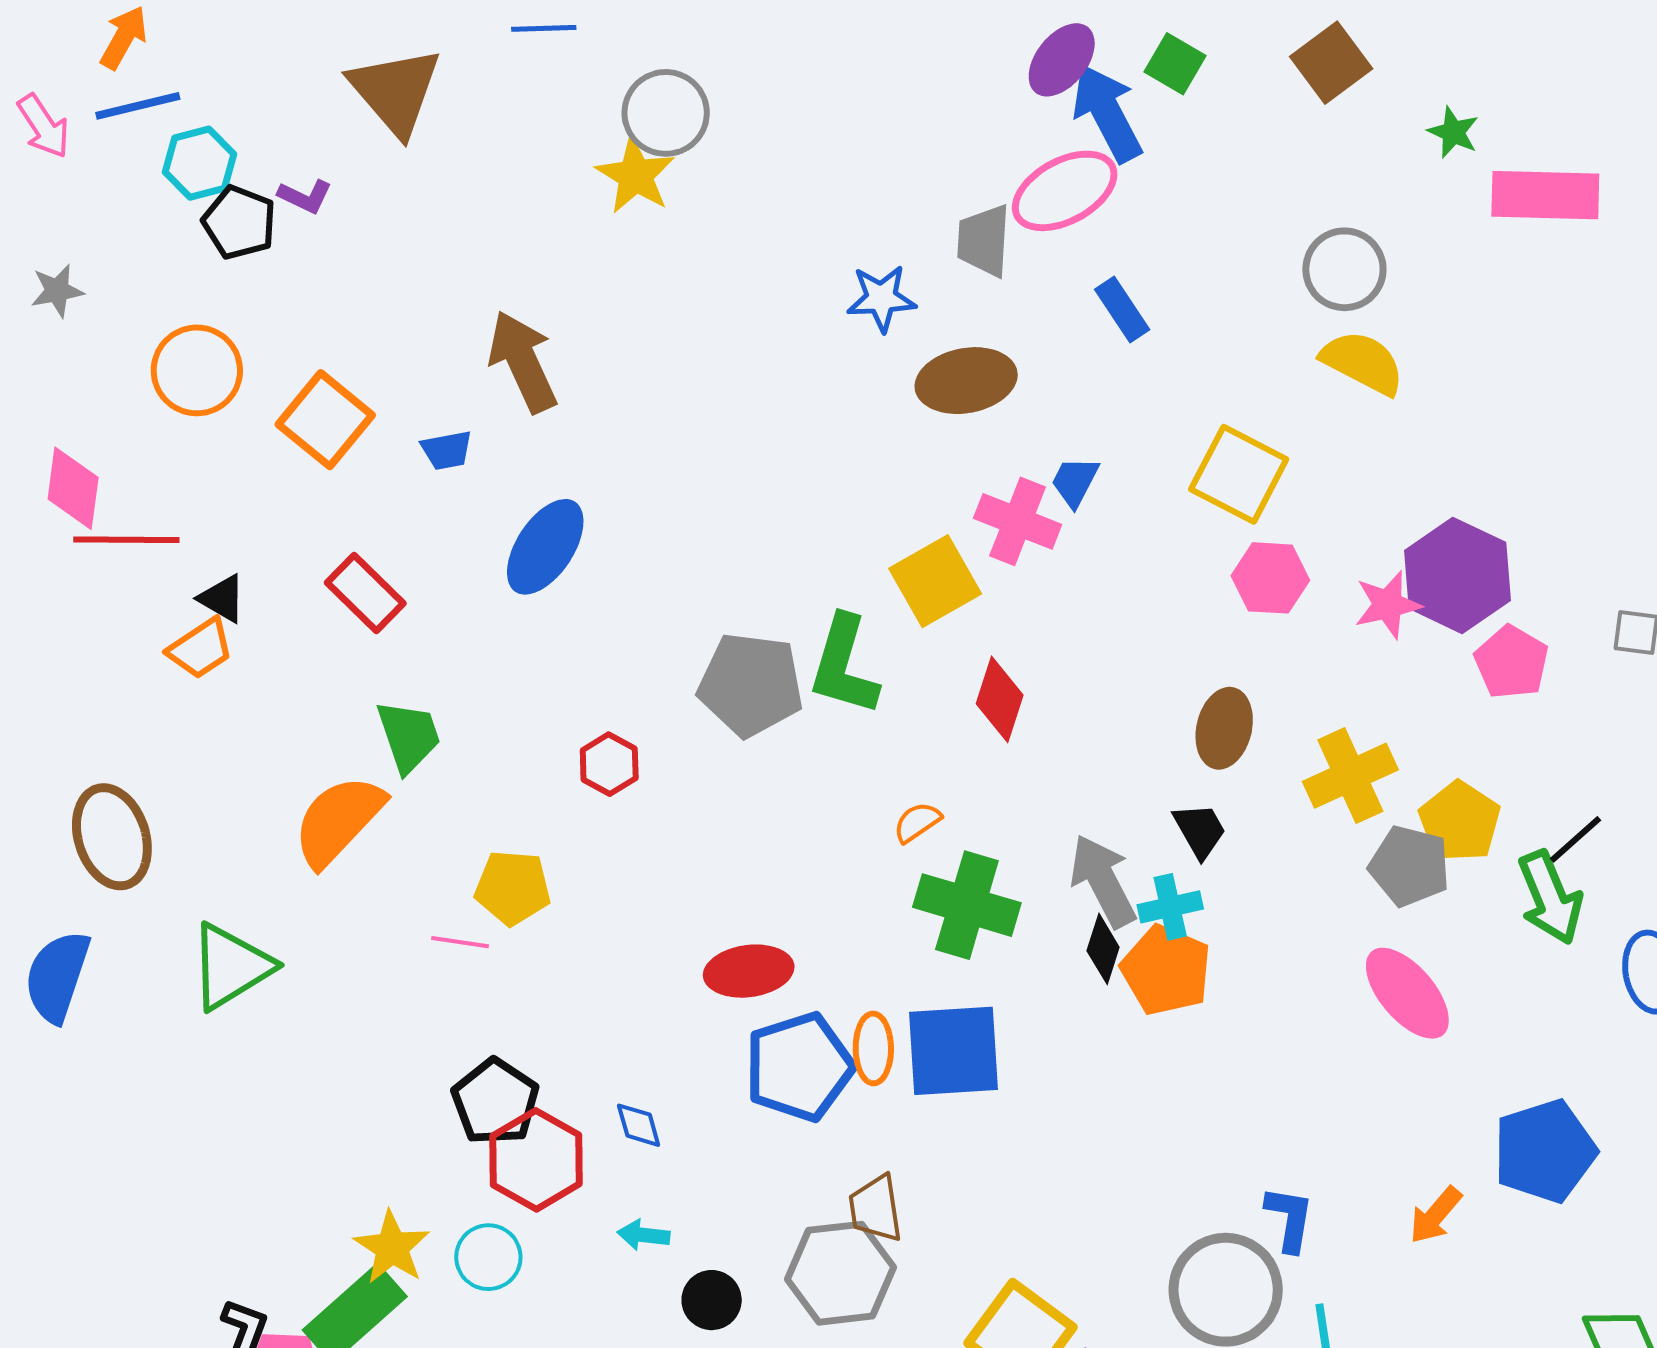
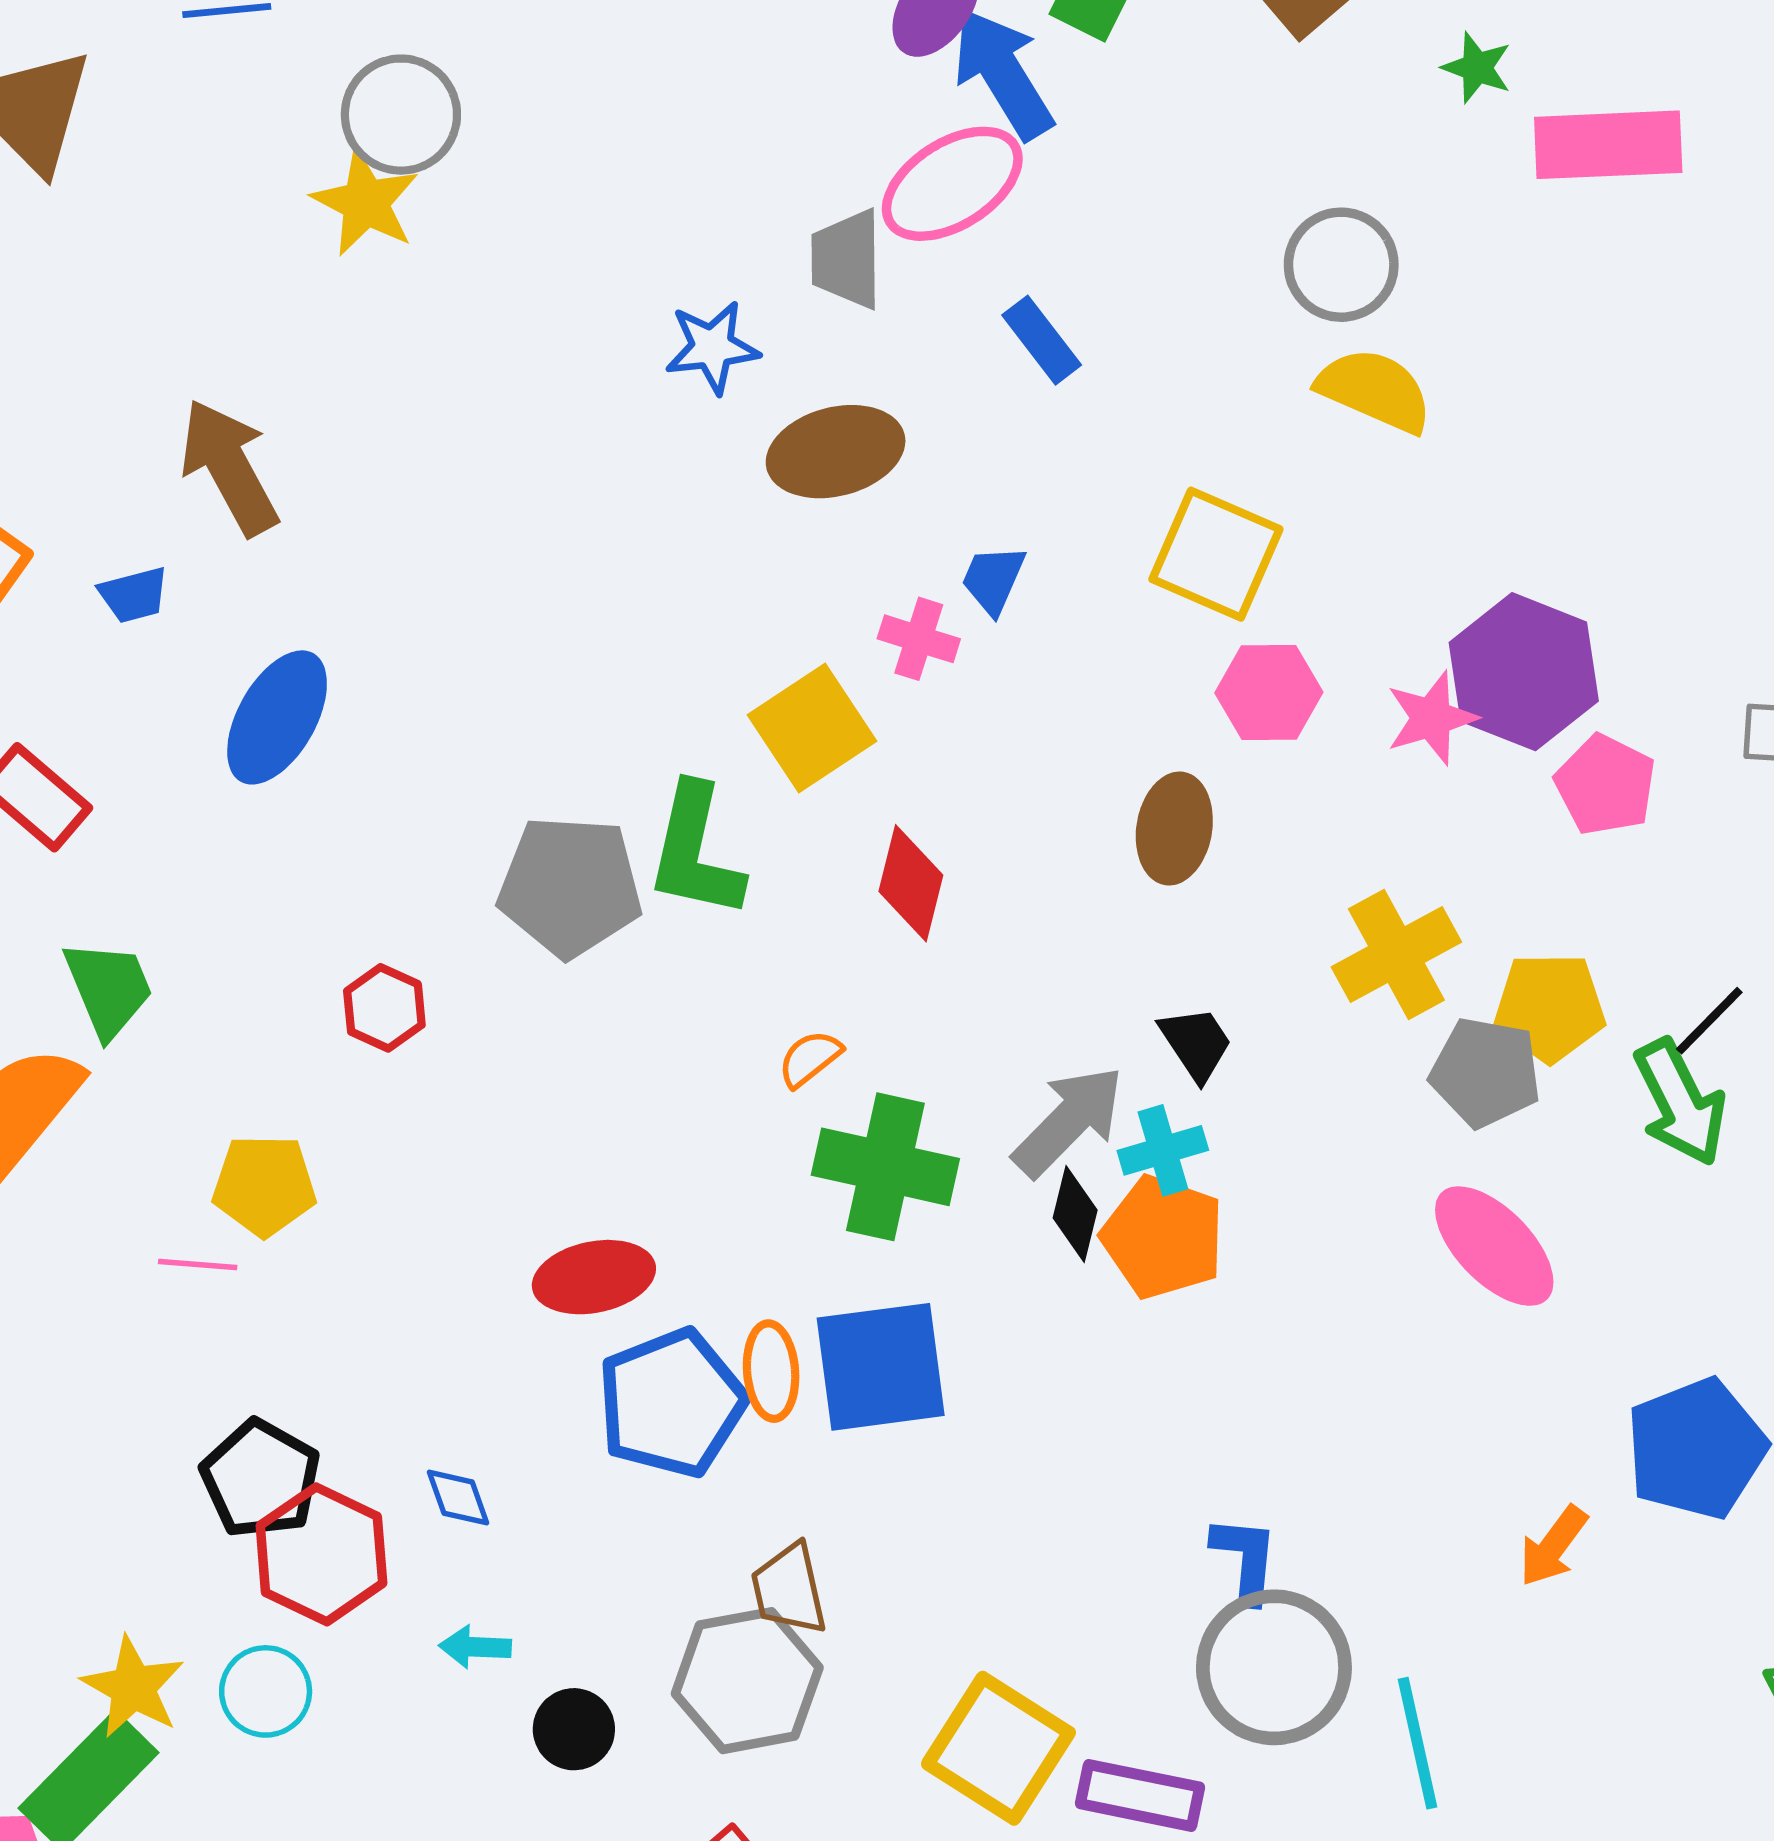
pink cross: (1018, 521) -> (919, 639), size x0.7
brown ellipse: (1224, 728) -> (1174, 828), moved
yellow pentagon: (1460, 822) -> (1550, 1007), turned -30
gray arrow: (1103, 881) -> (1069, 1121), turned 76
blue L-shape: (1289, 1219) -> (1245, 1559), moved

